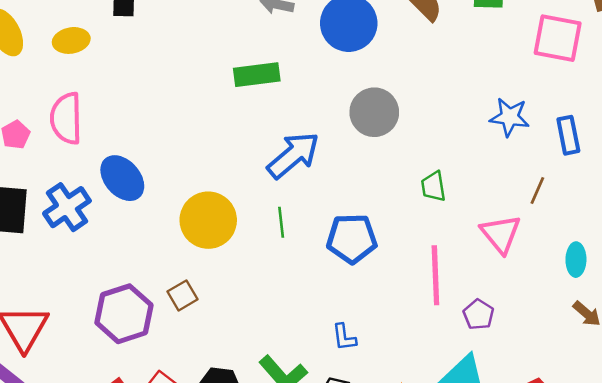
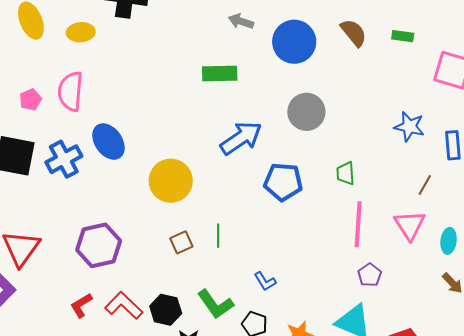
green line: (281, 222) -> (218, 236), moved
pink triangle: (501, 234) -> (410, 225), moved
blue pentagon: (352, 239) -> (283, 182), moved
pink line: (435, 275) -> (358, 224), moved
brown square: (182, 295) -> (181, 242), moved
blue L-shape: (344, 337) -> (265, 281), turned -30

